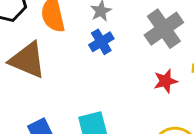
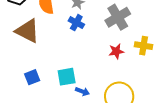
blue cross: (101, 42) -> (76, 23), turned -35

